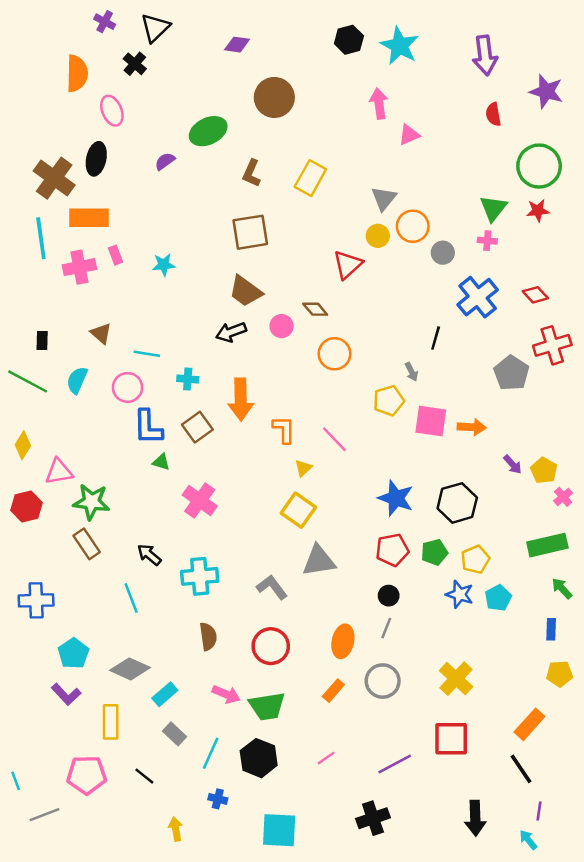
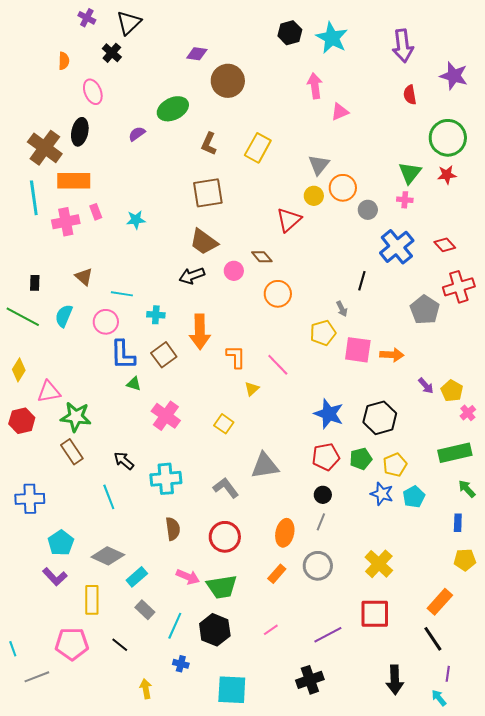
purple diamond: (237, 45) -> (197, 54), moved
orange semicircle: (77, 73) -> (64, 61), size x0.6
yellow square: (298, 510) -> (224, 424), moved, size x0.7

